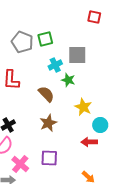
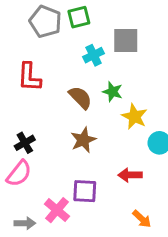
green star: (68, 80) -> (113, 92), moved
red arrow: (89, 142) -> (130, 175), moved
pink cross: (20, 164) -> (57, 210), moved

